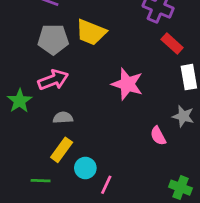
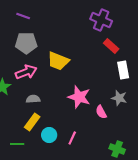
yellow trapezoid: (91, 32) -> (58, 61), moved
pink star: (127, 84) -> (79, 97), moved
pink line: (106, 185) -> (72, 138), moved

